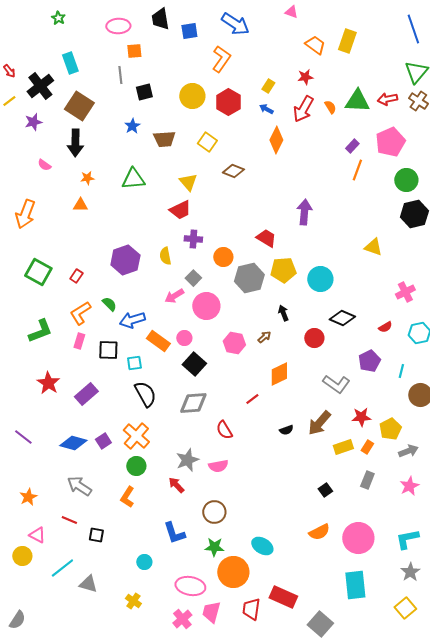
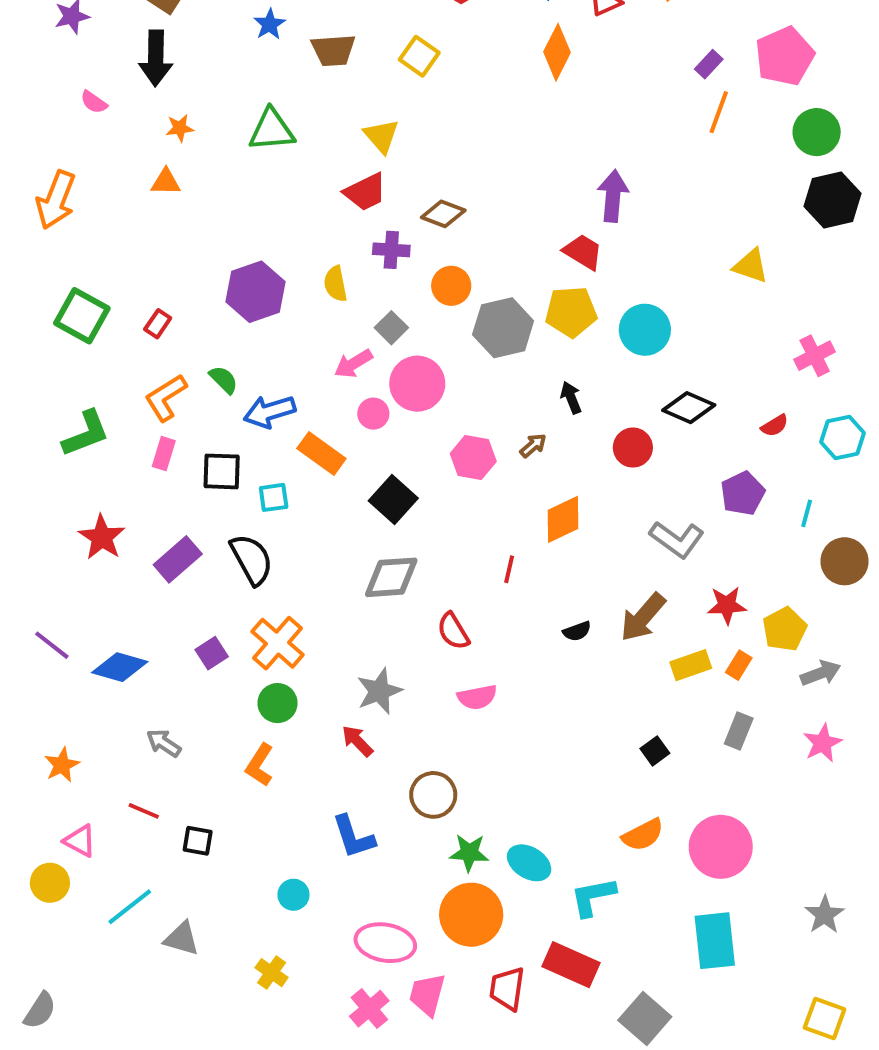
brown diamond: (233, 171) -> (443, 214), moved
red trapezoid: (266, 238) -> (583, 252), moved
pink circle: (184, 338) -> (373, 414), moved
black semicircle: (145, 394) -> (252, 559), moved
red line: (252, 399) -> (509, 569), turned -40
blue diamond: (73, 443) -> (120, 667), moved
pink semicircle: (218, 466) -> (477, 697), moved
gray arrow: (79, 486) -> (164, 743), size x0.7
cyan L-shape: (407, 539) -> (593, 897), moved
green star: (214, 547) -> (469, 853), moved
yellow square: (405, 608) -> (825, 1019), moved, turned -30

